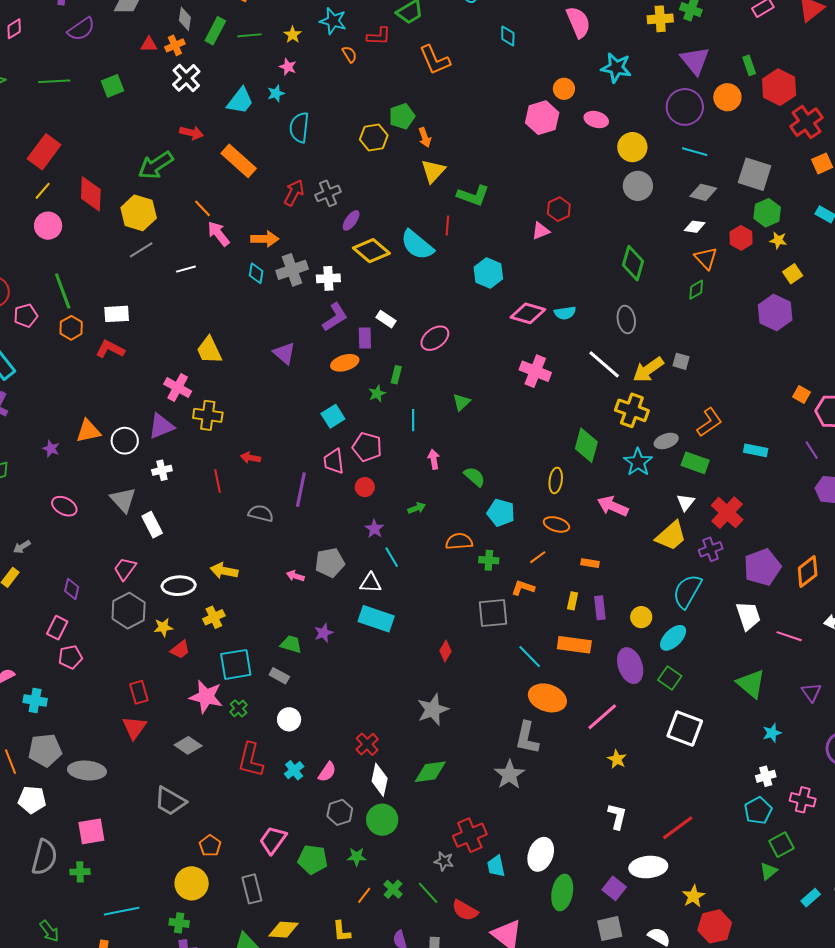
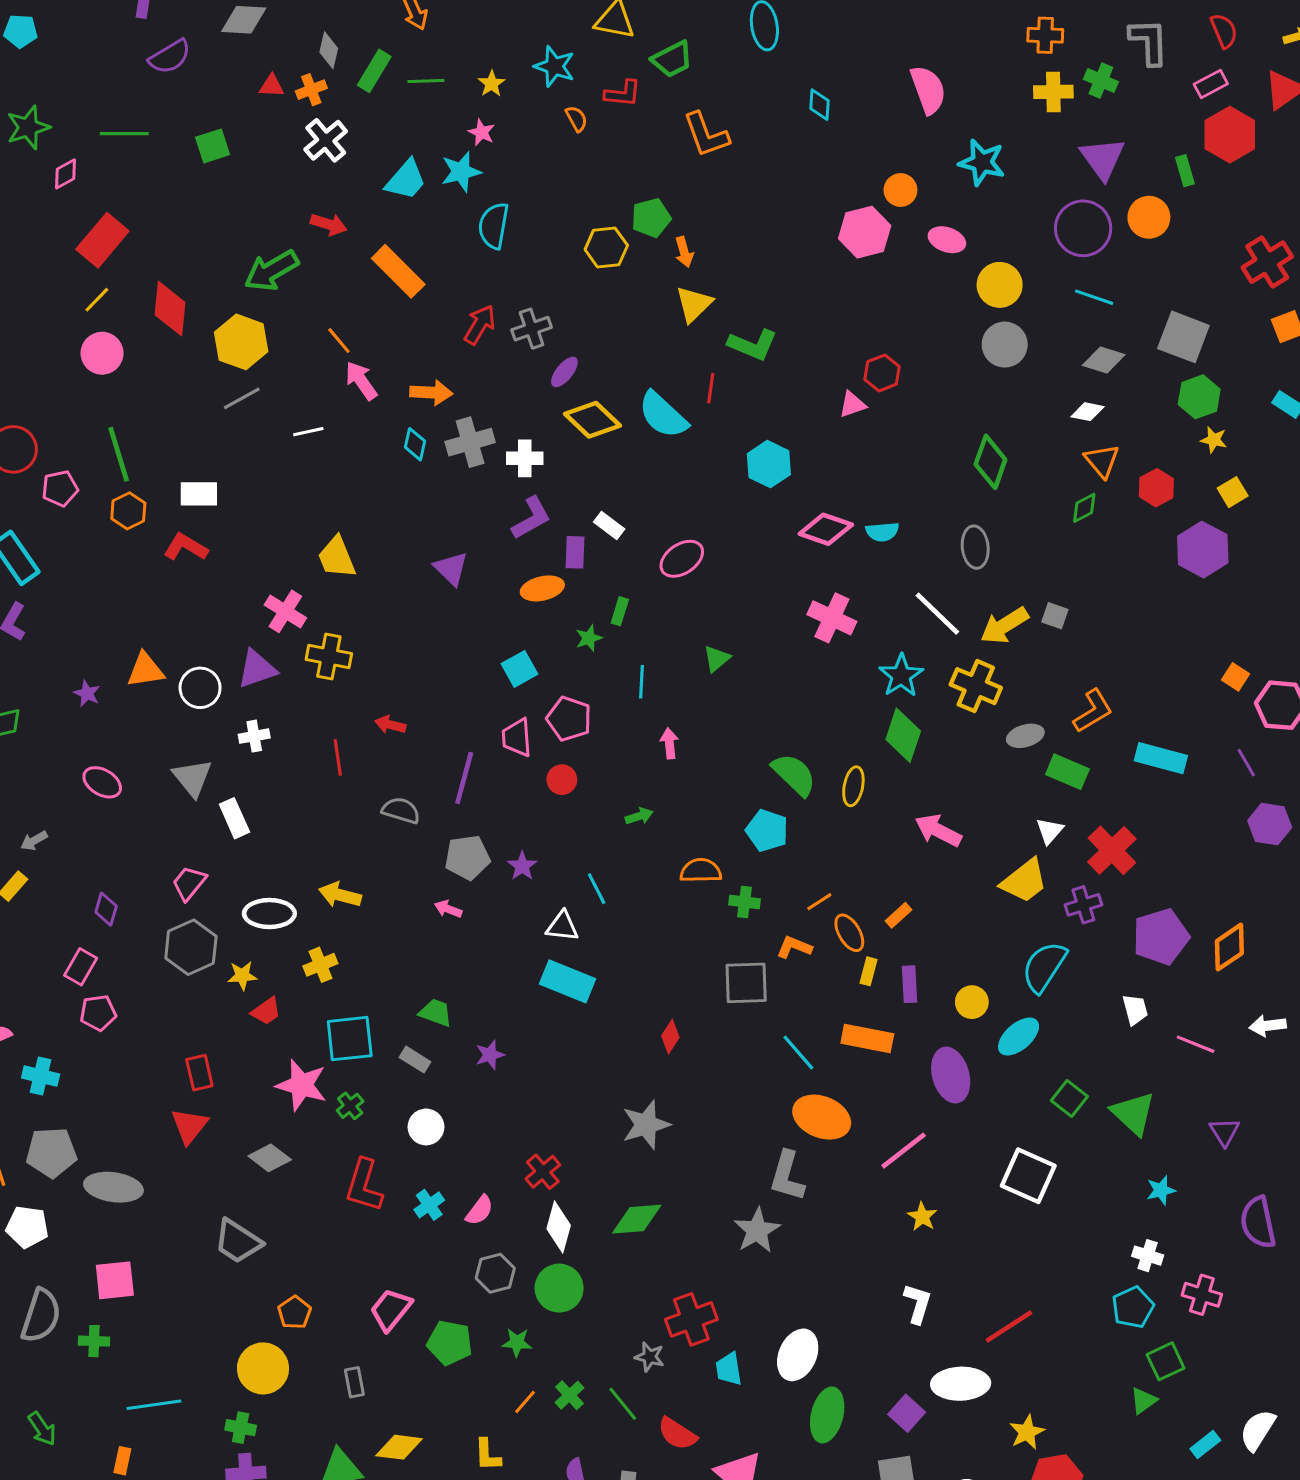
pink diamond: (14, 29) -> (65, 174), moved
red hexagon: (779, 87) -> (1230, 135), moved
cyan star: (276, 93) -> (461, 172), size x1.5
red hexagon: (741, 238) -> (1156, 488), moved
cyan rectangle: (756, 450) -> (1161, 758), size x1.4
cyan star: (638, 462) -> (901, 676), moved
green semicircle: (474, 477) -> (794, 775), moved, size x1.4
orange ellipse: (556, 524) -> (849, 933), moved, turned 40
purple star: (374, 529) -> (522, 866), moved
gray pentagon: (330, 563) -> (467, 857), moved
orange rectangle: (590, 563) -> (899, 915), turned -54
white trapezoid: (748, 616) -> (1135, 1010), size x0.7
purple star: (324, 633) -> (490, 1055), moved
green square: (670, 678) -> (1069, 1098), moved
white cross: (766, 776) -> (1148, 1256), turned 30
gray rectangle: (252, 889) -> (354, 1382), size x0.7

